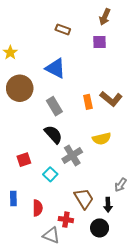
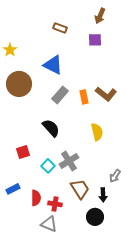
gray rectangle: (54, 106) -> (60, 95), moved, turned 72
yellow semicircle: (102, 139) -> (97, 132), turned -90
gray cross: (72, 155) -> (69, 161), moved
blue rectangle: (13, 199) -> (13, 189), turned 64
red cross: (66, 220) -> (55, 204), moved

